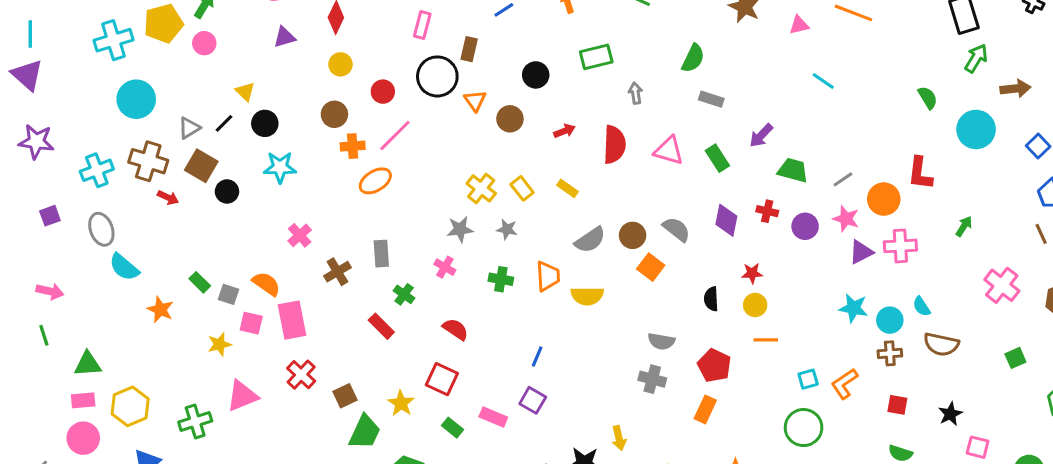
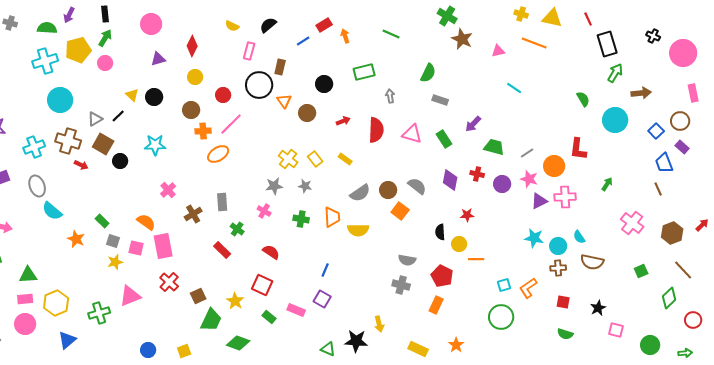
black circle: (265, 123) -> (154, 97), moved
gray square: (229, 294) -> (113, 241), moved
yellow circle: (755, 305) -> (459, 244), moved

